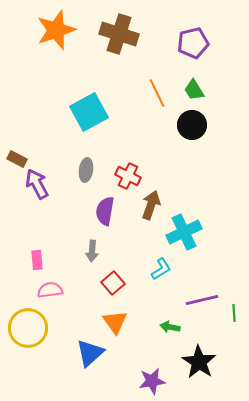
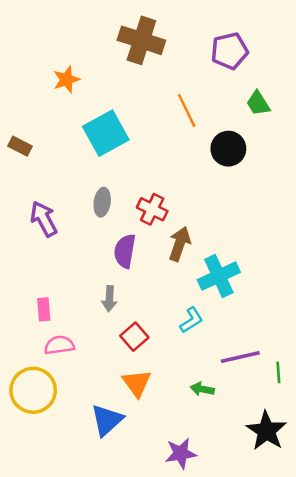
orange star: (56, 30) -> (66, 80), moved, size x0.6
green trapezoid: (194, 90) -> (258, 103), moved
brown rectangle: (17, 159) -> (20, 146), moved
black star: (199, 362) -> (266, 431), moved

